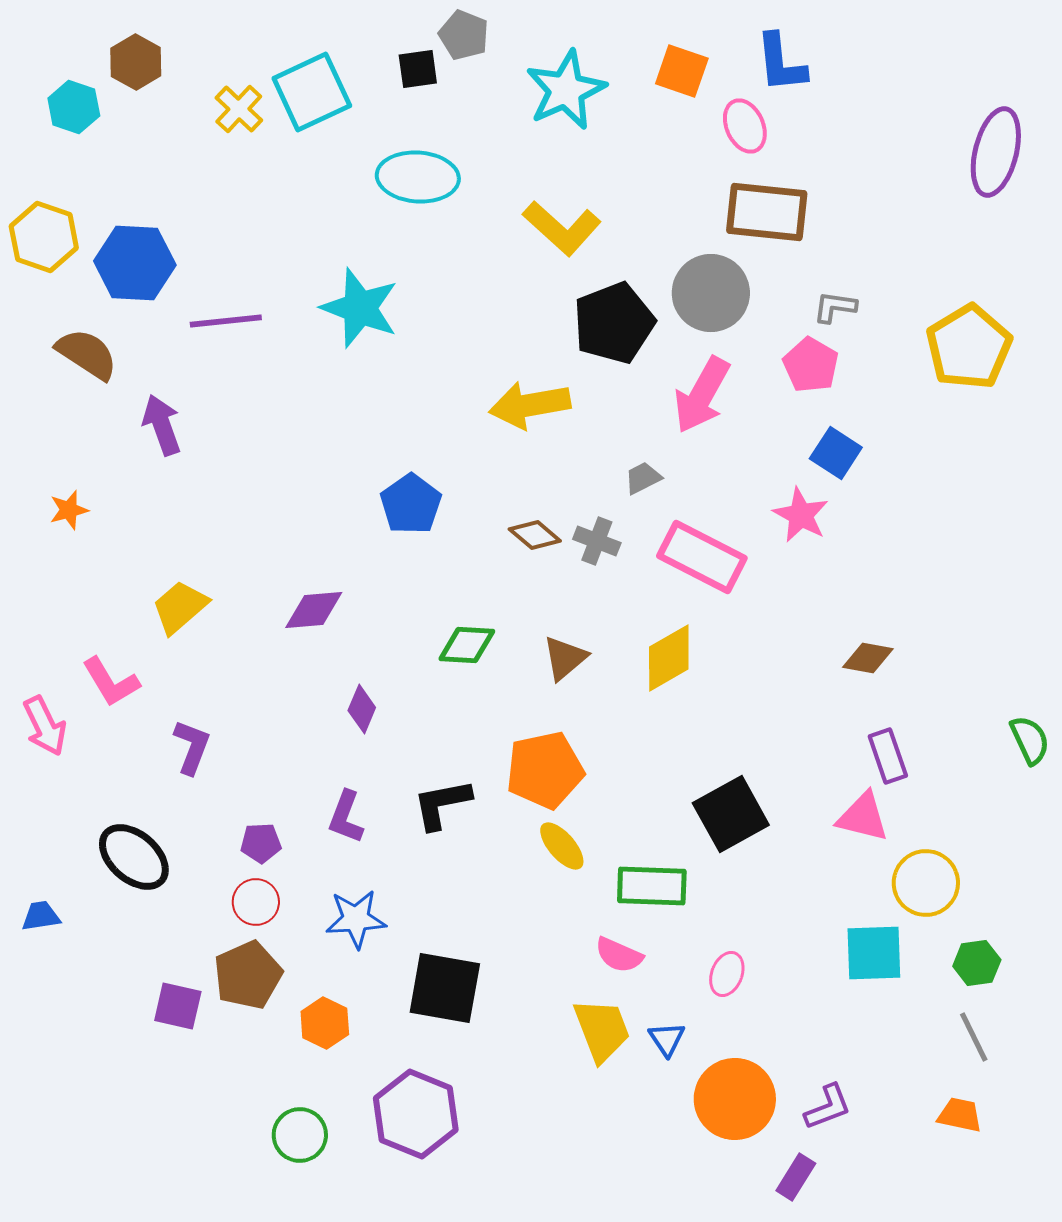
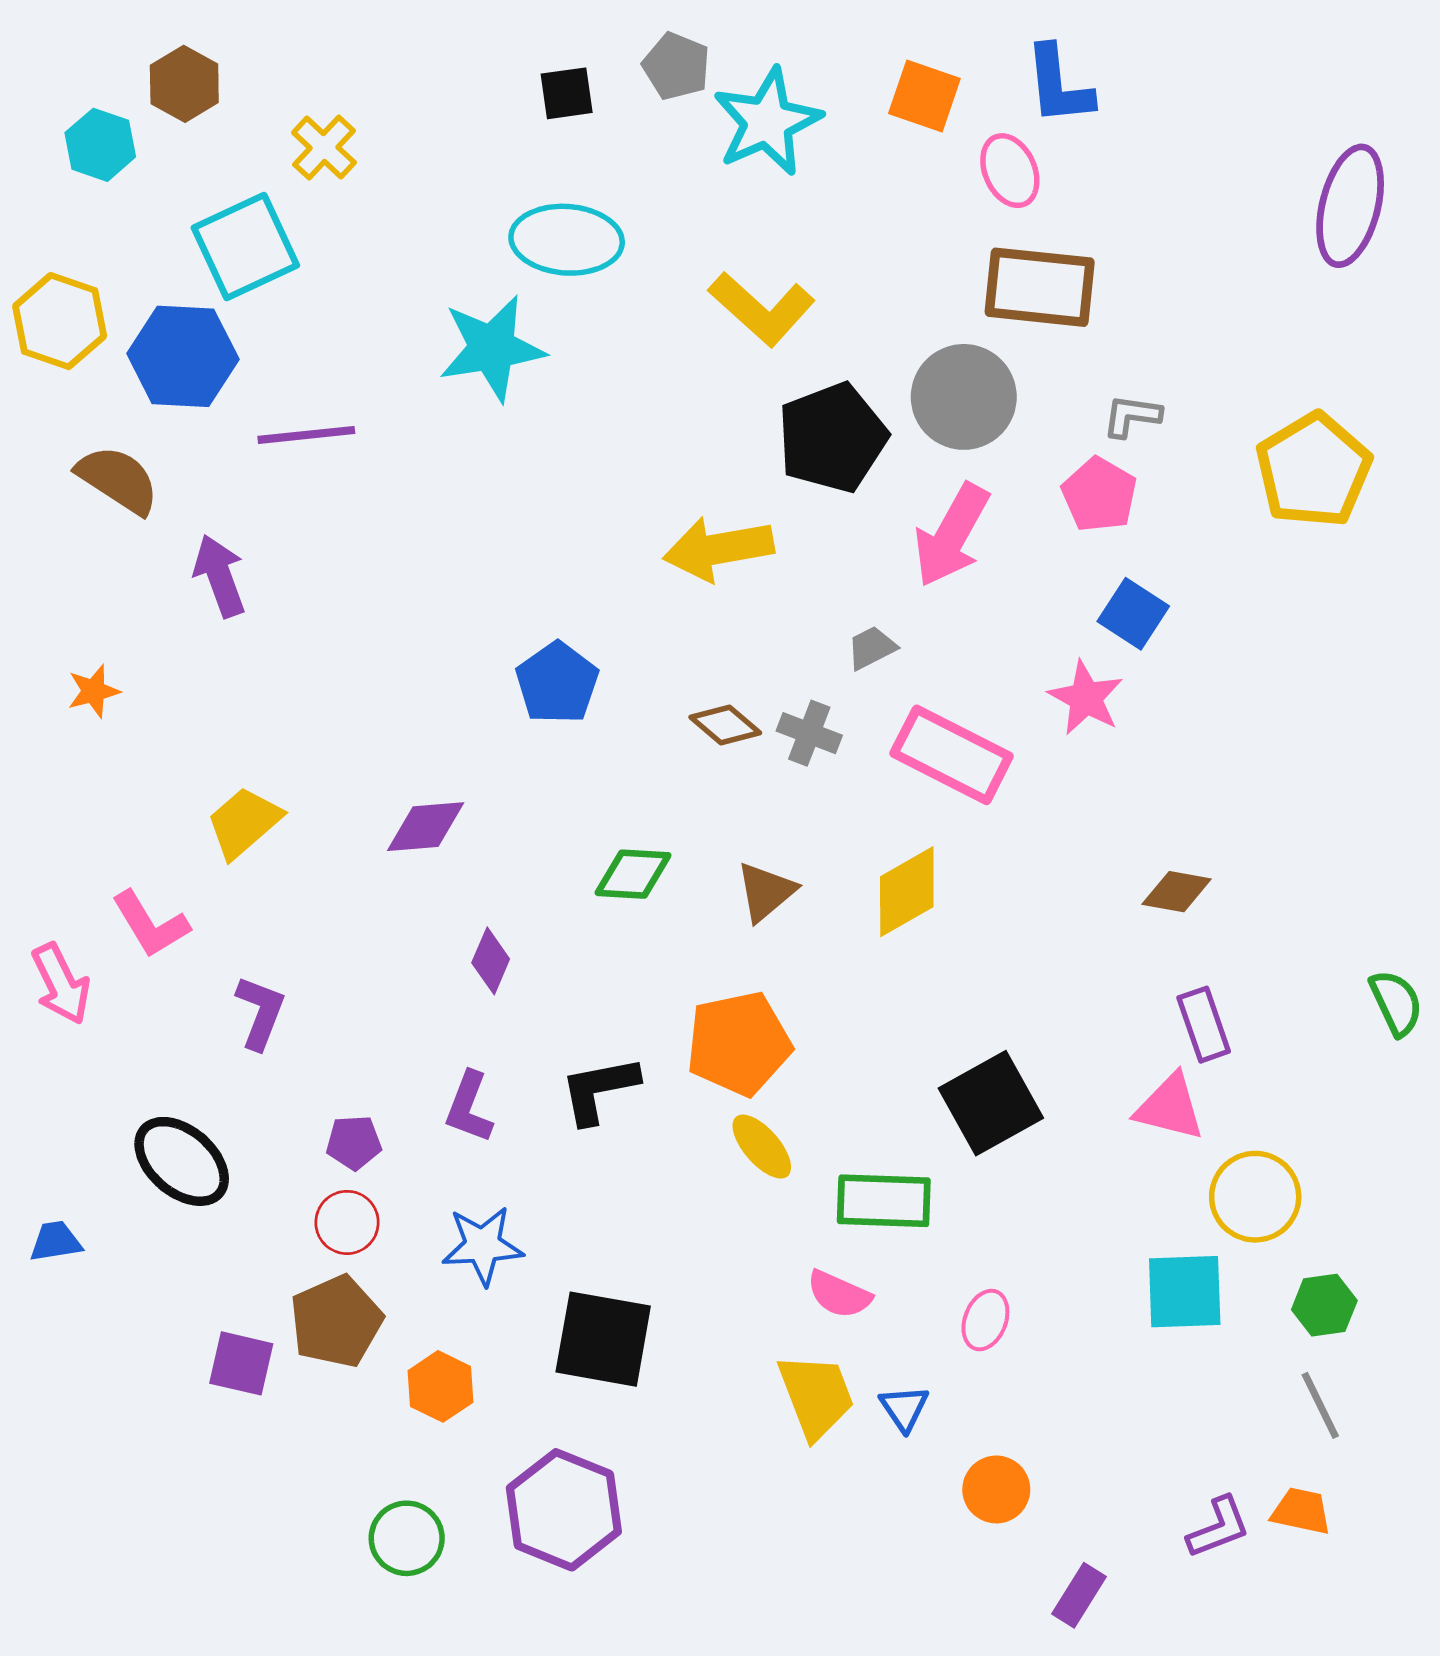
gray pentagon: (464, 35) -> (676, 66), moved
cyan square: (312, 92) -> (245, 246), moved
cyan star: (360, 308) -> (492, 348), moved, turned -30
orange circle: (735, 1099) -> (996, 1489), size x0.6
purple L-shape: (828, 1107) -> (1219, 1527), moved

